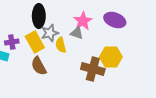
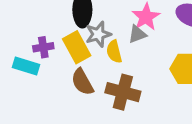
gray triangle: (77, 33) -> (137, 34), turned -40
brown cross: (93, 69) -> (123, 92), moved

